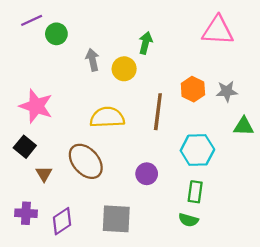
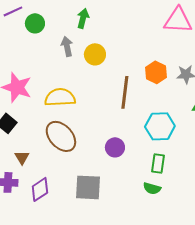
green arrow: (146, 43) -> (83, 18), moved
yellow semicircle: (107, 117) -> (60, 97), moved
brown triangle: (44, 174) -> (22, 157), moved

